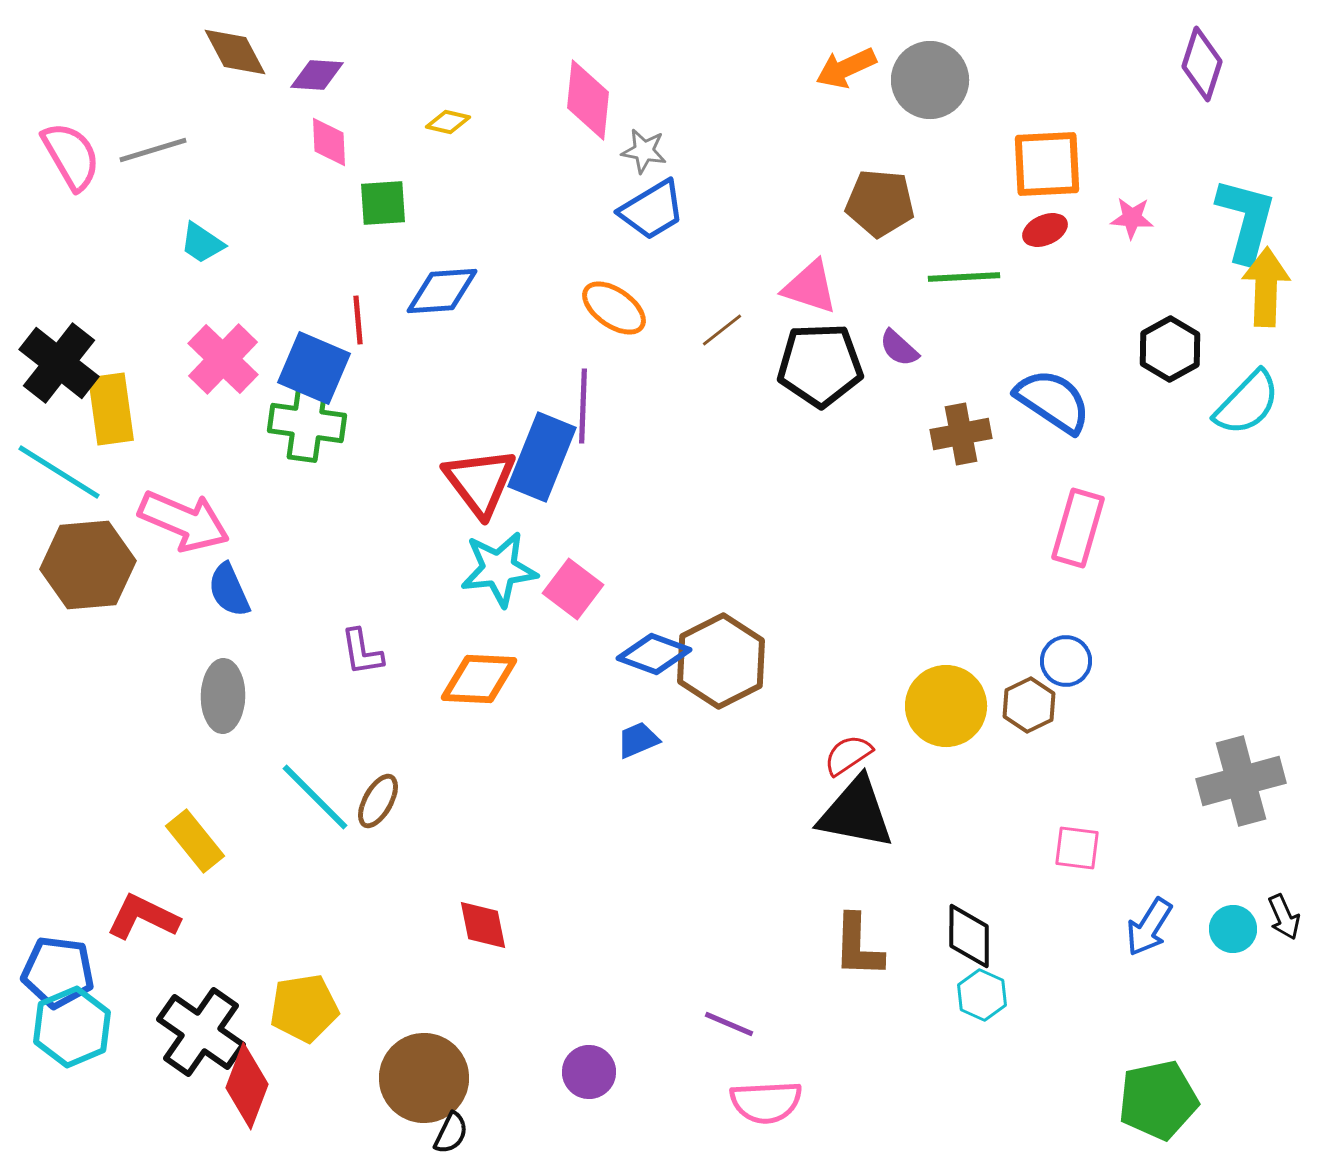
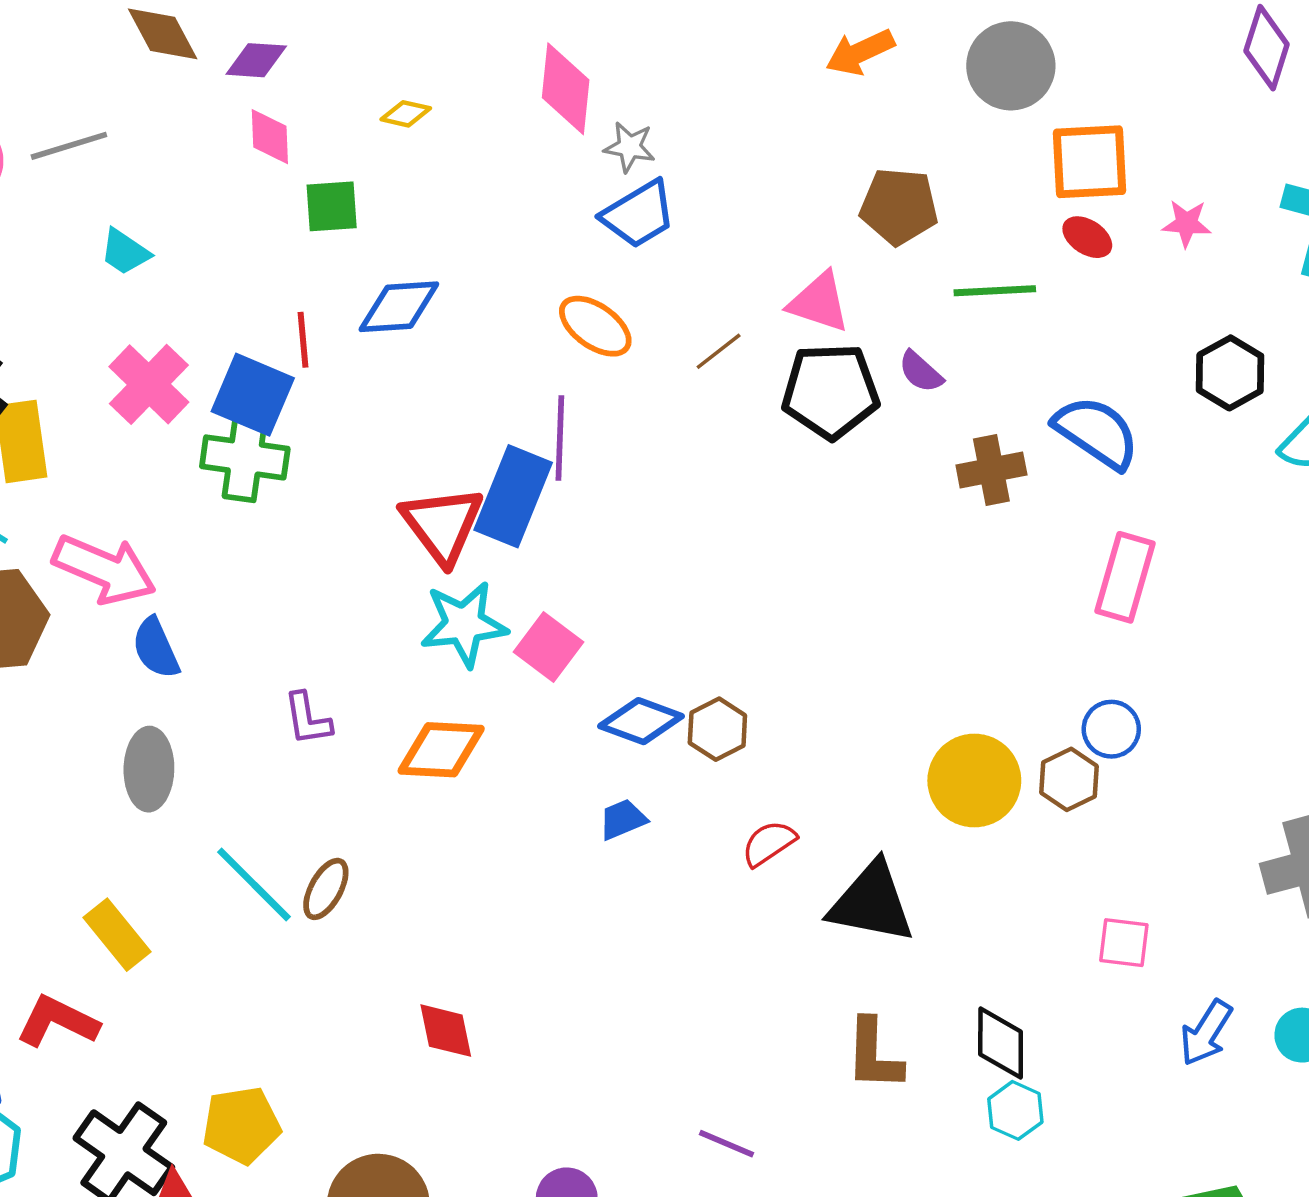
gray circle: (930, 80) -> (1011, 66), moved
red ellipse: (1045, 230) -> (1087, 237), turned 57
brown hexagon: (721, 661) -> (717, 729), size x0.6
red semicircle: (848, 755) -> (769, 843), moved

